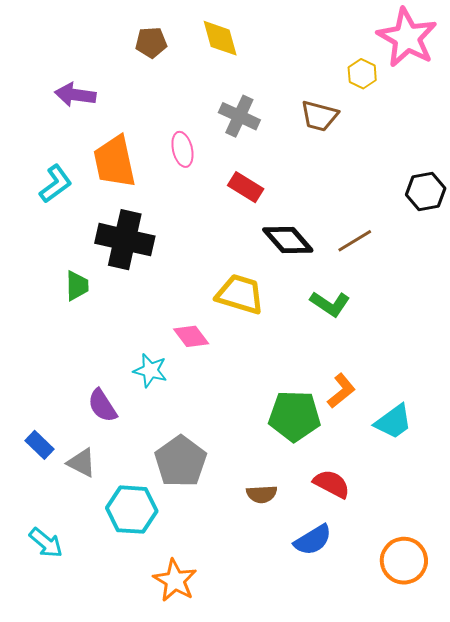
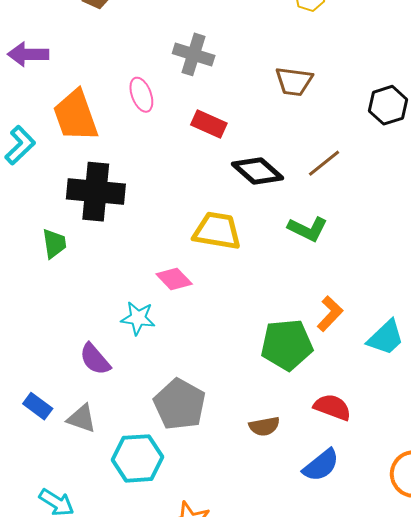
brown trapezoid: (319, 116) -> (294, 81), moved

